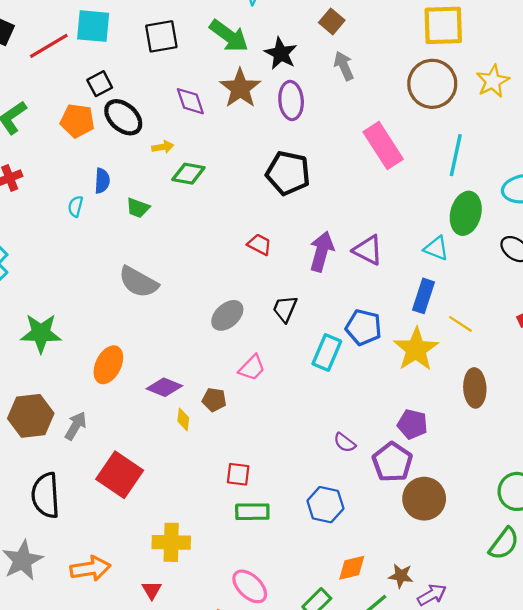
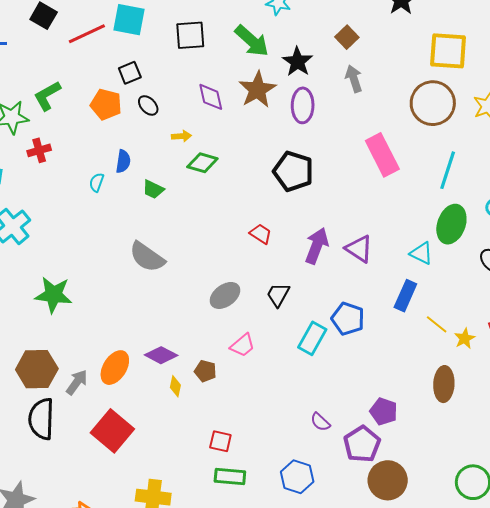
black ellipse: (123, 117) -> (148, 105), size x0.6
yellow star: (416, 349) -> (465, 338), moved, size x0.5
orange ellipse: (108, 365) -> (115, 368), moved
black semicircle: (46, 495) -> (41, 419), moved

